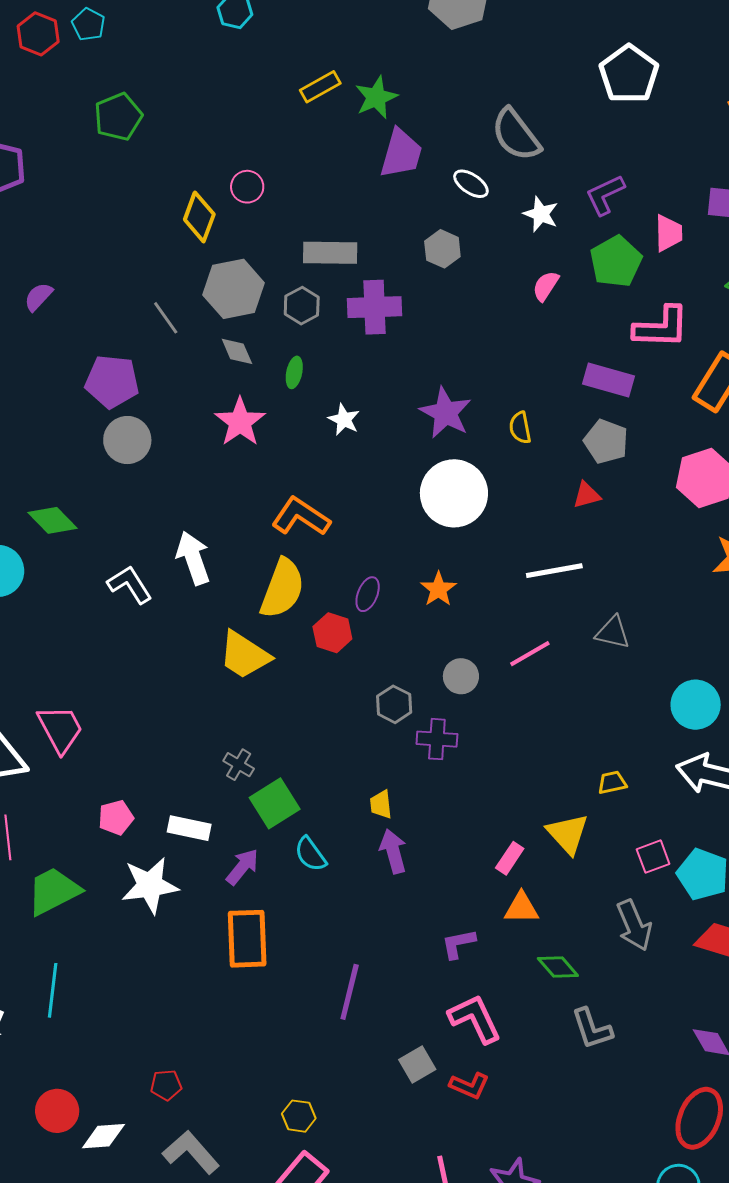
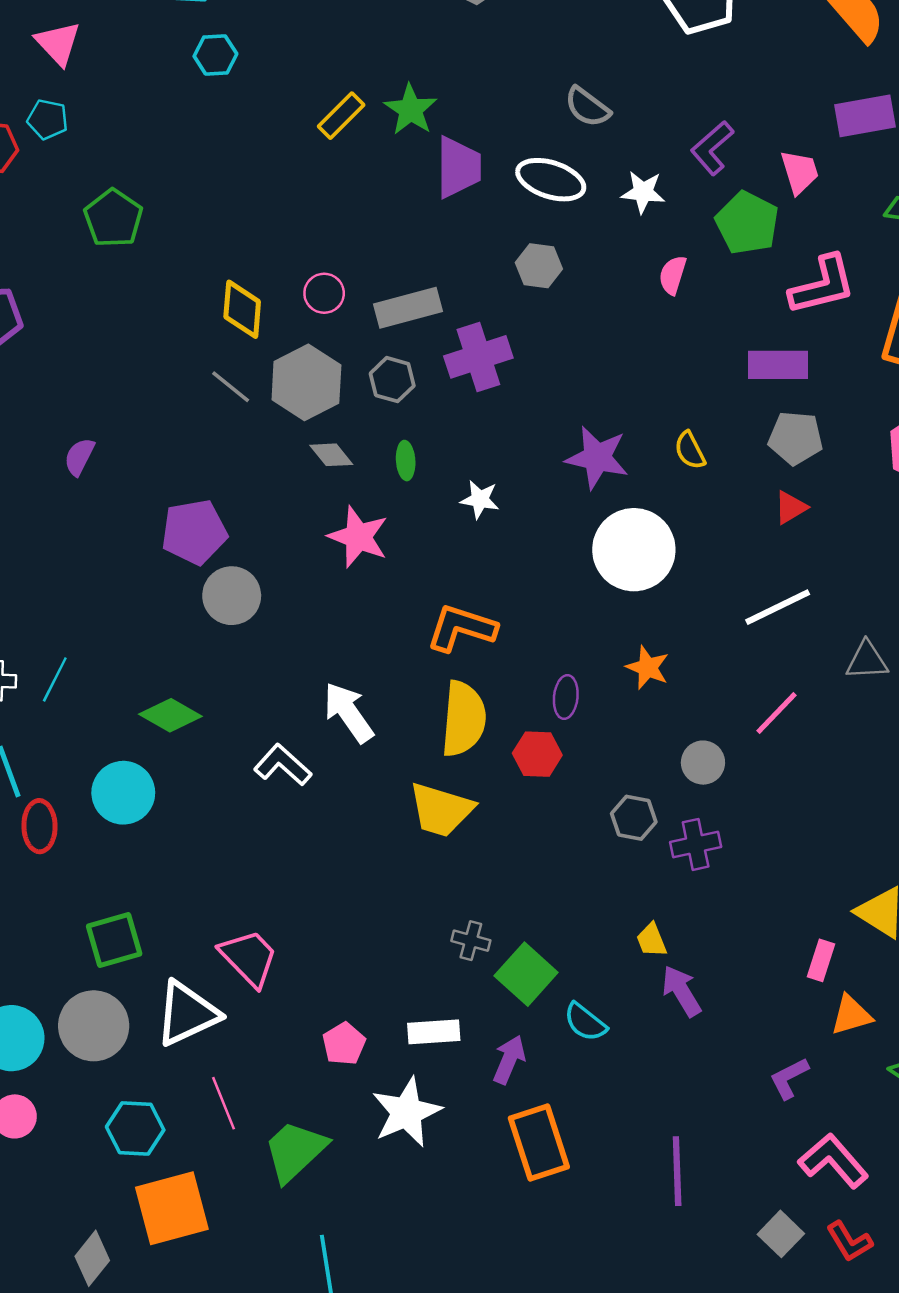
gray semicircle: (516, 135) -> (587, 107), size x0.7
white ellipse: (471, 184) -> (551, 180), size x1.5
pink circle: (247, 187) -> (324, 293), moved
gray line: (166, 318) -> (231, 387), moved
red L-shape: (469, 1086) -> (849, 1242), turned 51

